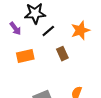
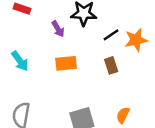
black line: (48, 31) -> (111, 35), moved

